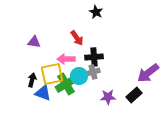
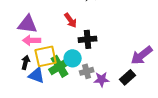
purple triangle: (34, 42) -> (28, 24), size x1.5
pink arrow: (66, 59) -> (32, 40), moved
gray cross: (93, 72) -> (87, 71), moved

